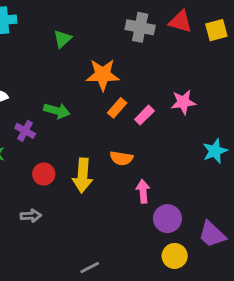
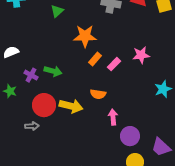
green arrow: (57, 111) -> (53, 71), moved
red circle: (44, 174) -> (44, 105), size x1.5
yellow arrow: (83, 175) -> (71, 106), turned -80
gray arrow: (31, 216) -> (32, 126), moved

